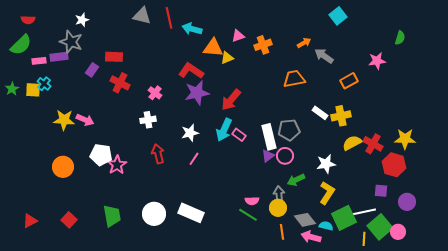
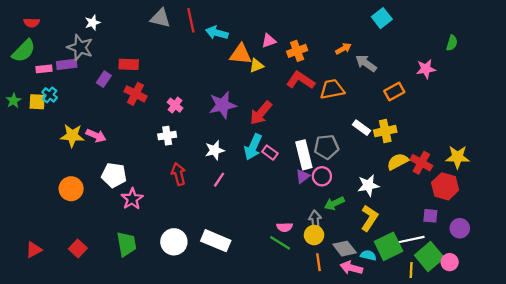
red L-shape: (191, 71) -> (300, 80), moved
pink star: (117, 165) -> (132, 199), moved

